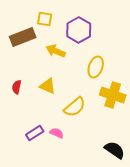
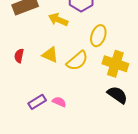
yellow semicircle: (75, 107) -> (77, 61), moved
black semicircle: (115, 150) -> (117, 95), moved

